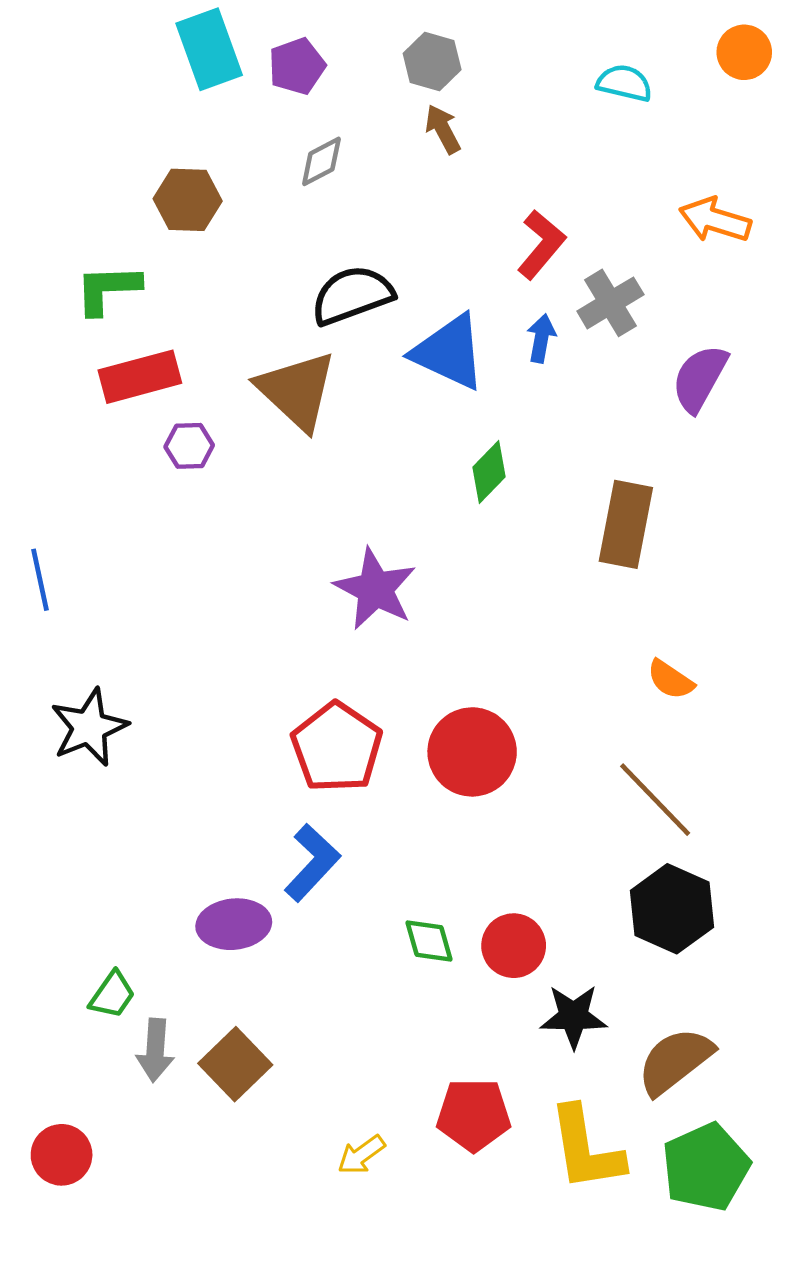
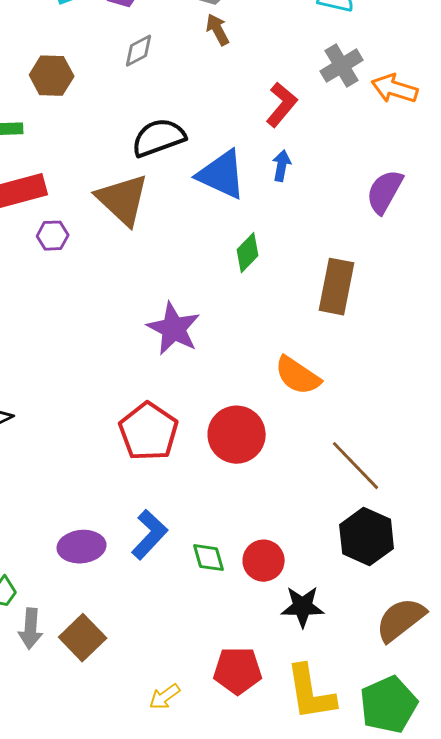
gray cross: (610, 303) -> (342, 66), moved
orange semicircle: (670, 680) -> (298, 376), moved, size x1.5
blue L-shape: (312, 863) -> (150, 535), moved
brown semicircle: (675, 1061) -> (401, 620), moved

